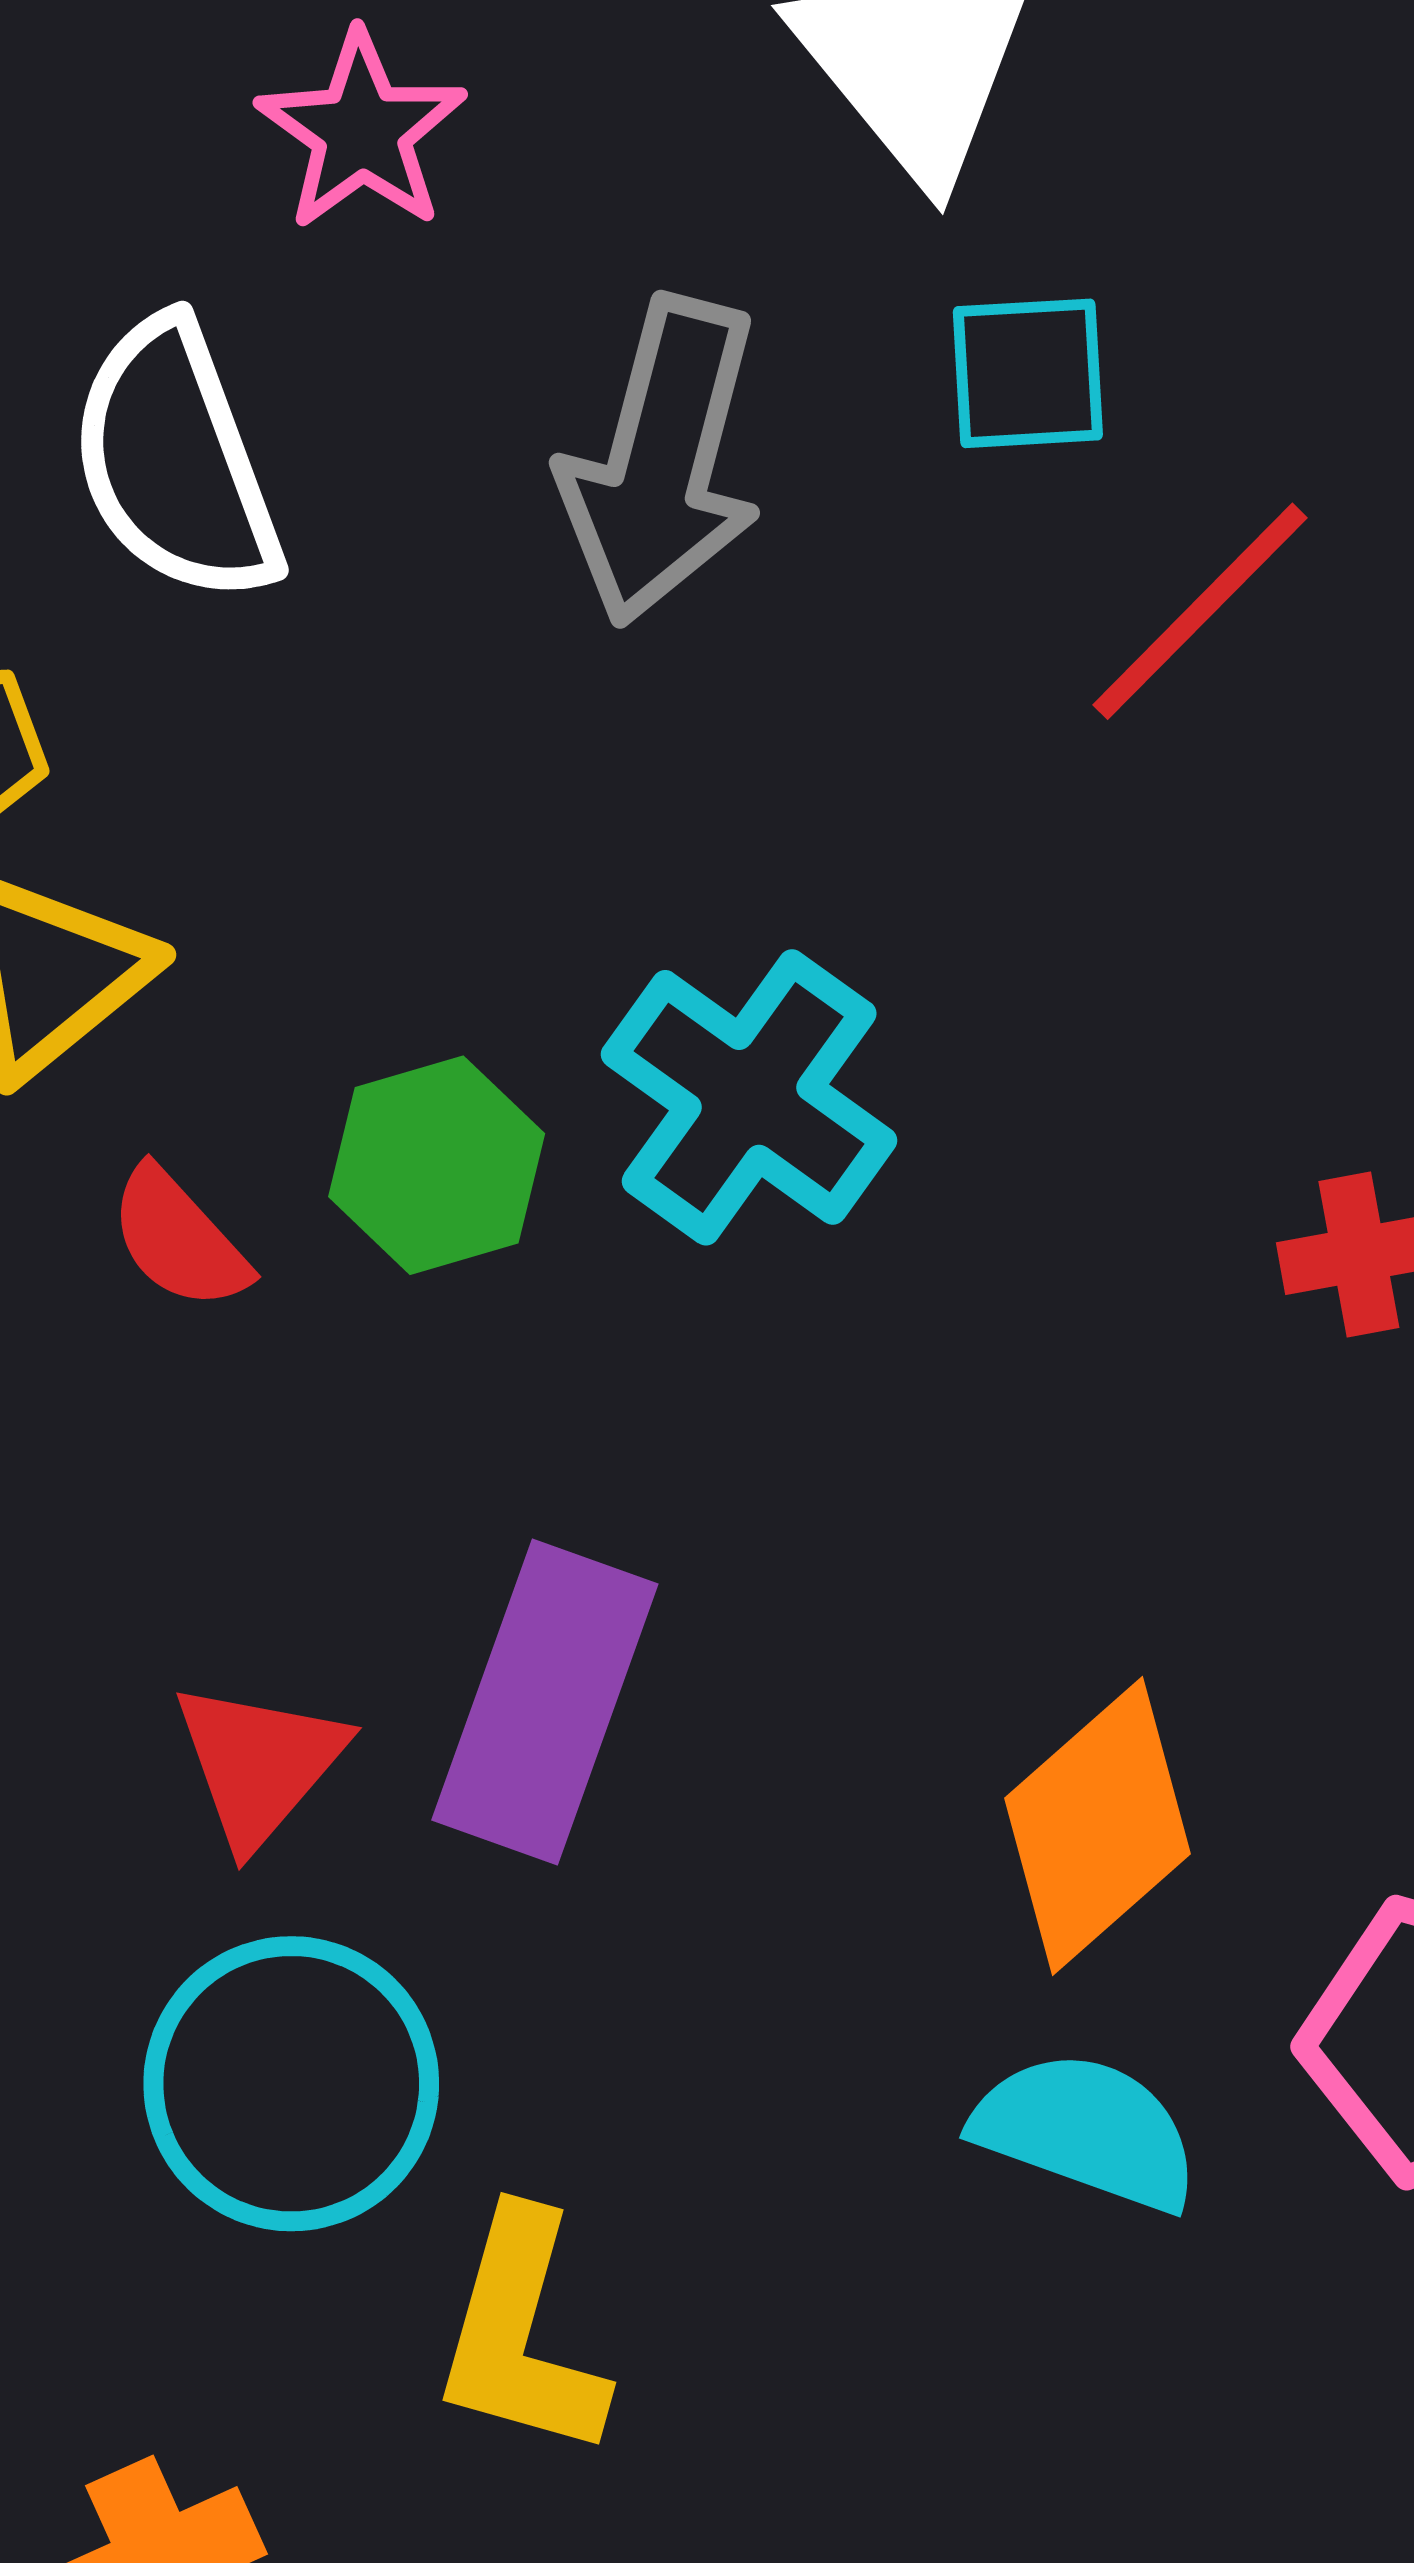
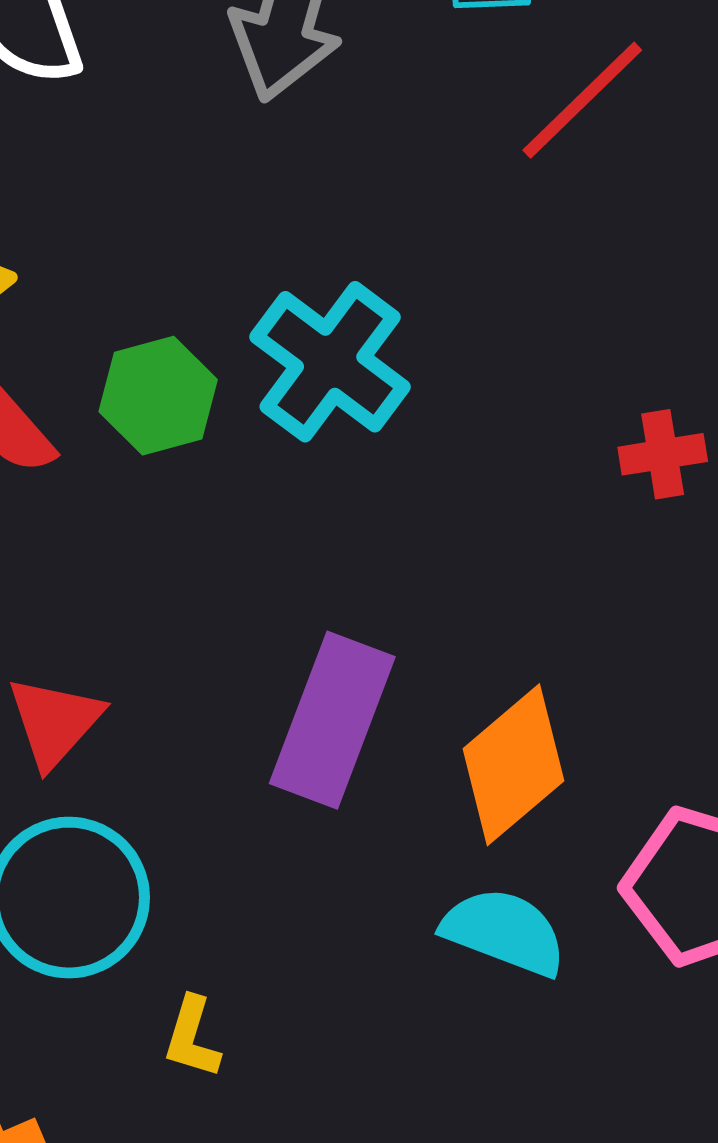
purple rectangle: (545, 1702) -> (332, 720), moved
yellow L-shape: (521, 2335) -> (192, 1037), size x0.6

